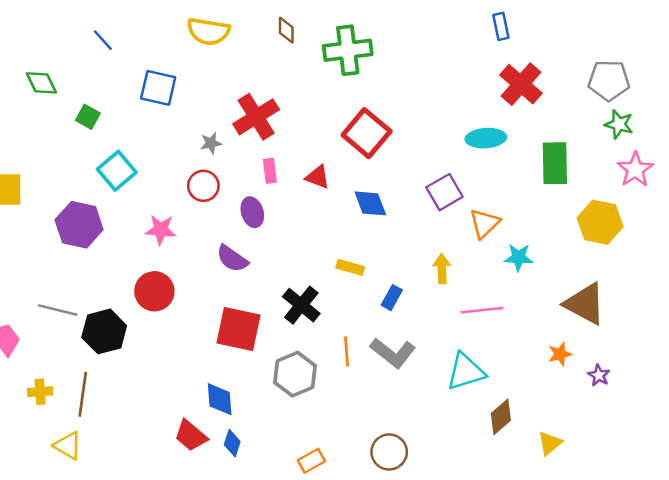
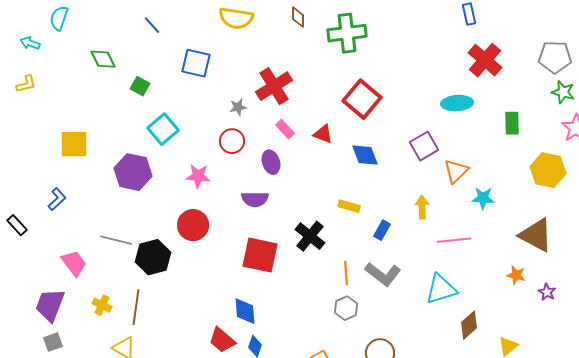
green rectangle: (555, 163) -> (512, 123), size x0.7
pink rectangle: (270, 171) -> (285, 129), turned -36
purple semicircle: (232, 259) -> (255, 199), turned -36
orange star: (560, 354) -> (516, 275), turned 30
gray hexagon: (295, 374) -> (346, 308), moved, size x0.7
yellow cross: (40, 392) -> (102, 305), turned 30

